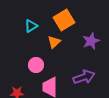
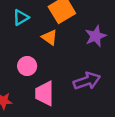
orange triangle: (54, 42) -> (50, 37), turned -40

